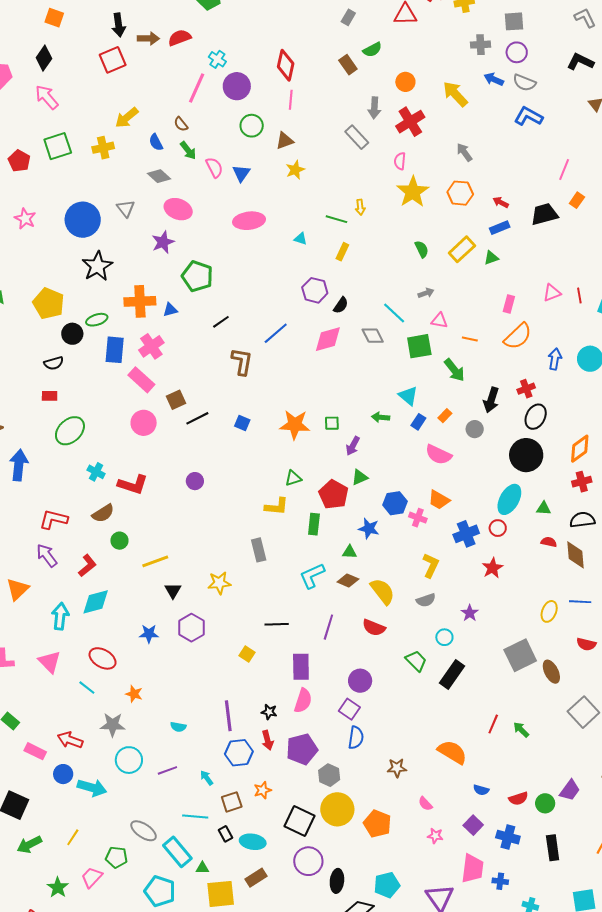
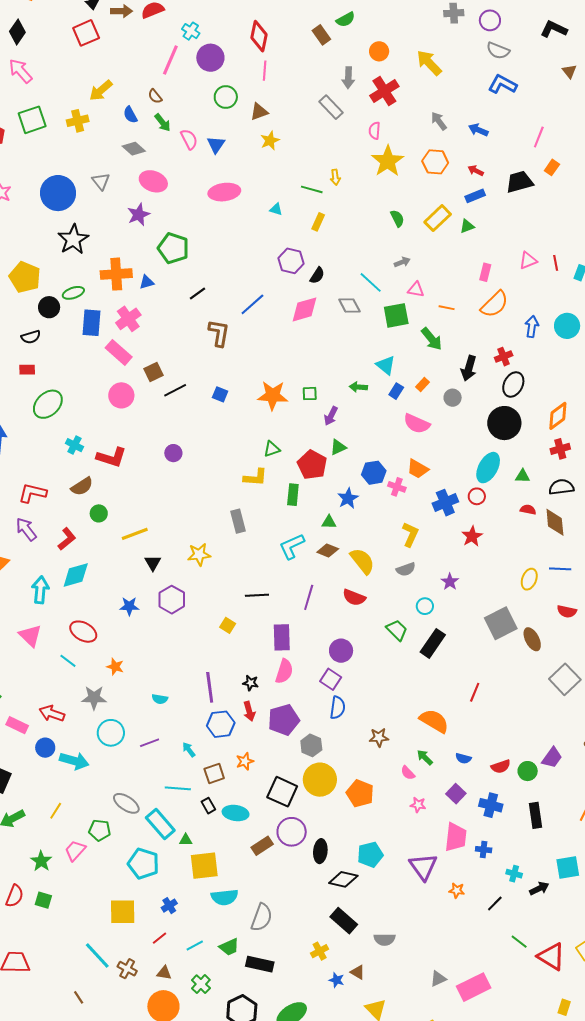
blue arrow: (494, 79) -> (478, 130), moved
blue star: (369, 529) -> (348, 498), turned 30
green arrow: (521, 730) -> (425, 757), moved
brown rectangle: (256, 878) -> (262, 846), moved

